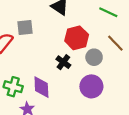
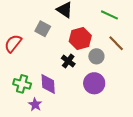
gray square: (25, 28) -> (43, 29), moved, turned 35

